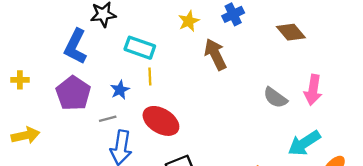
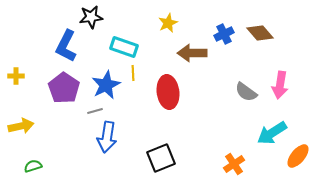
blue cross: (233, 14) -> (224, 34), moved
brown arrow: (215, 54) -> (192, 53), turned -64
blue star: (120, 90) -> (106, 85), size x1.6
red ellipse: (161, 121) -> (168, 92), moved, turned 52

